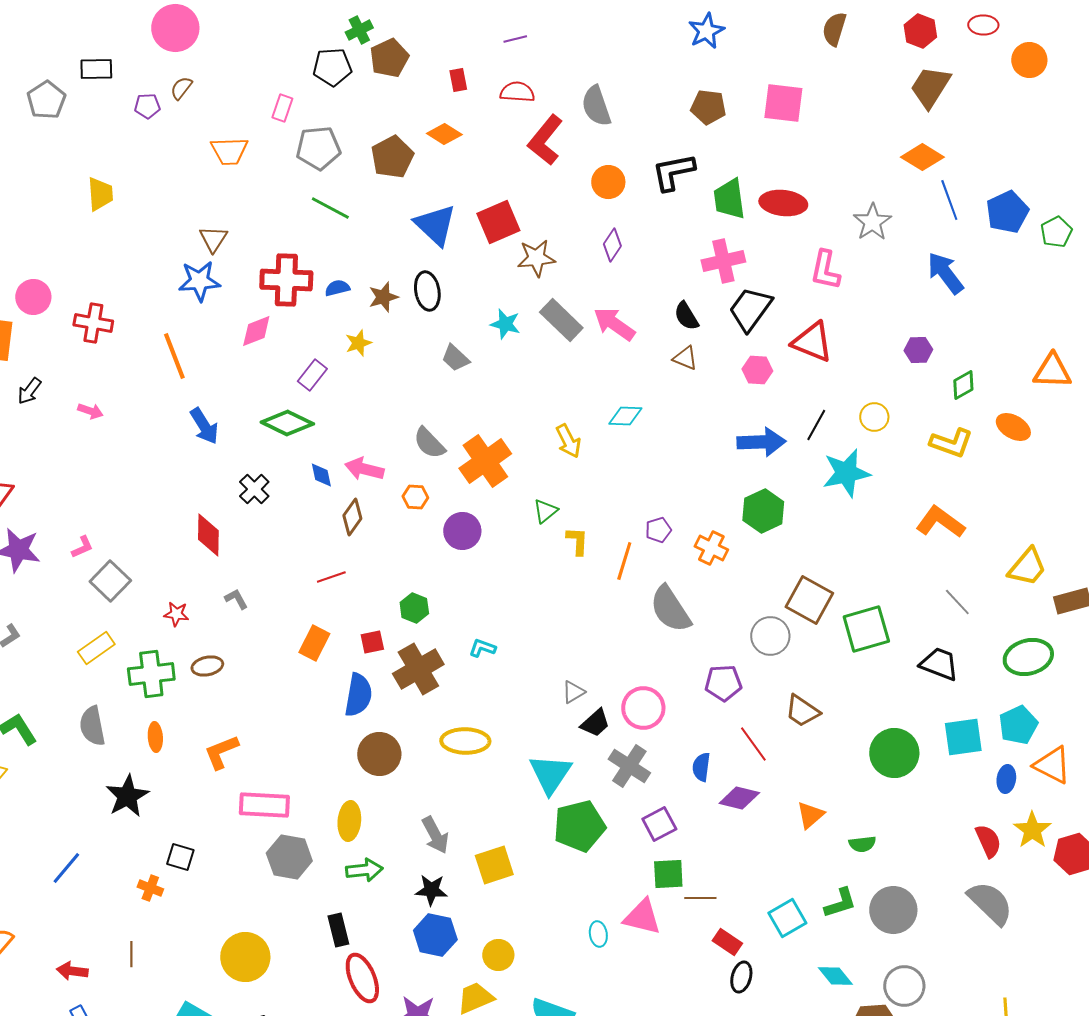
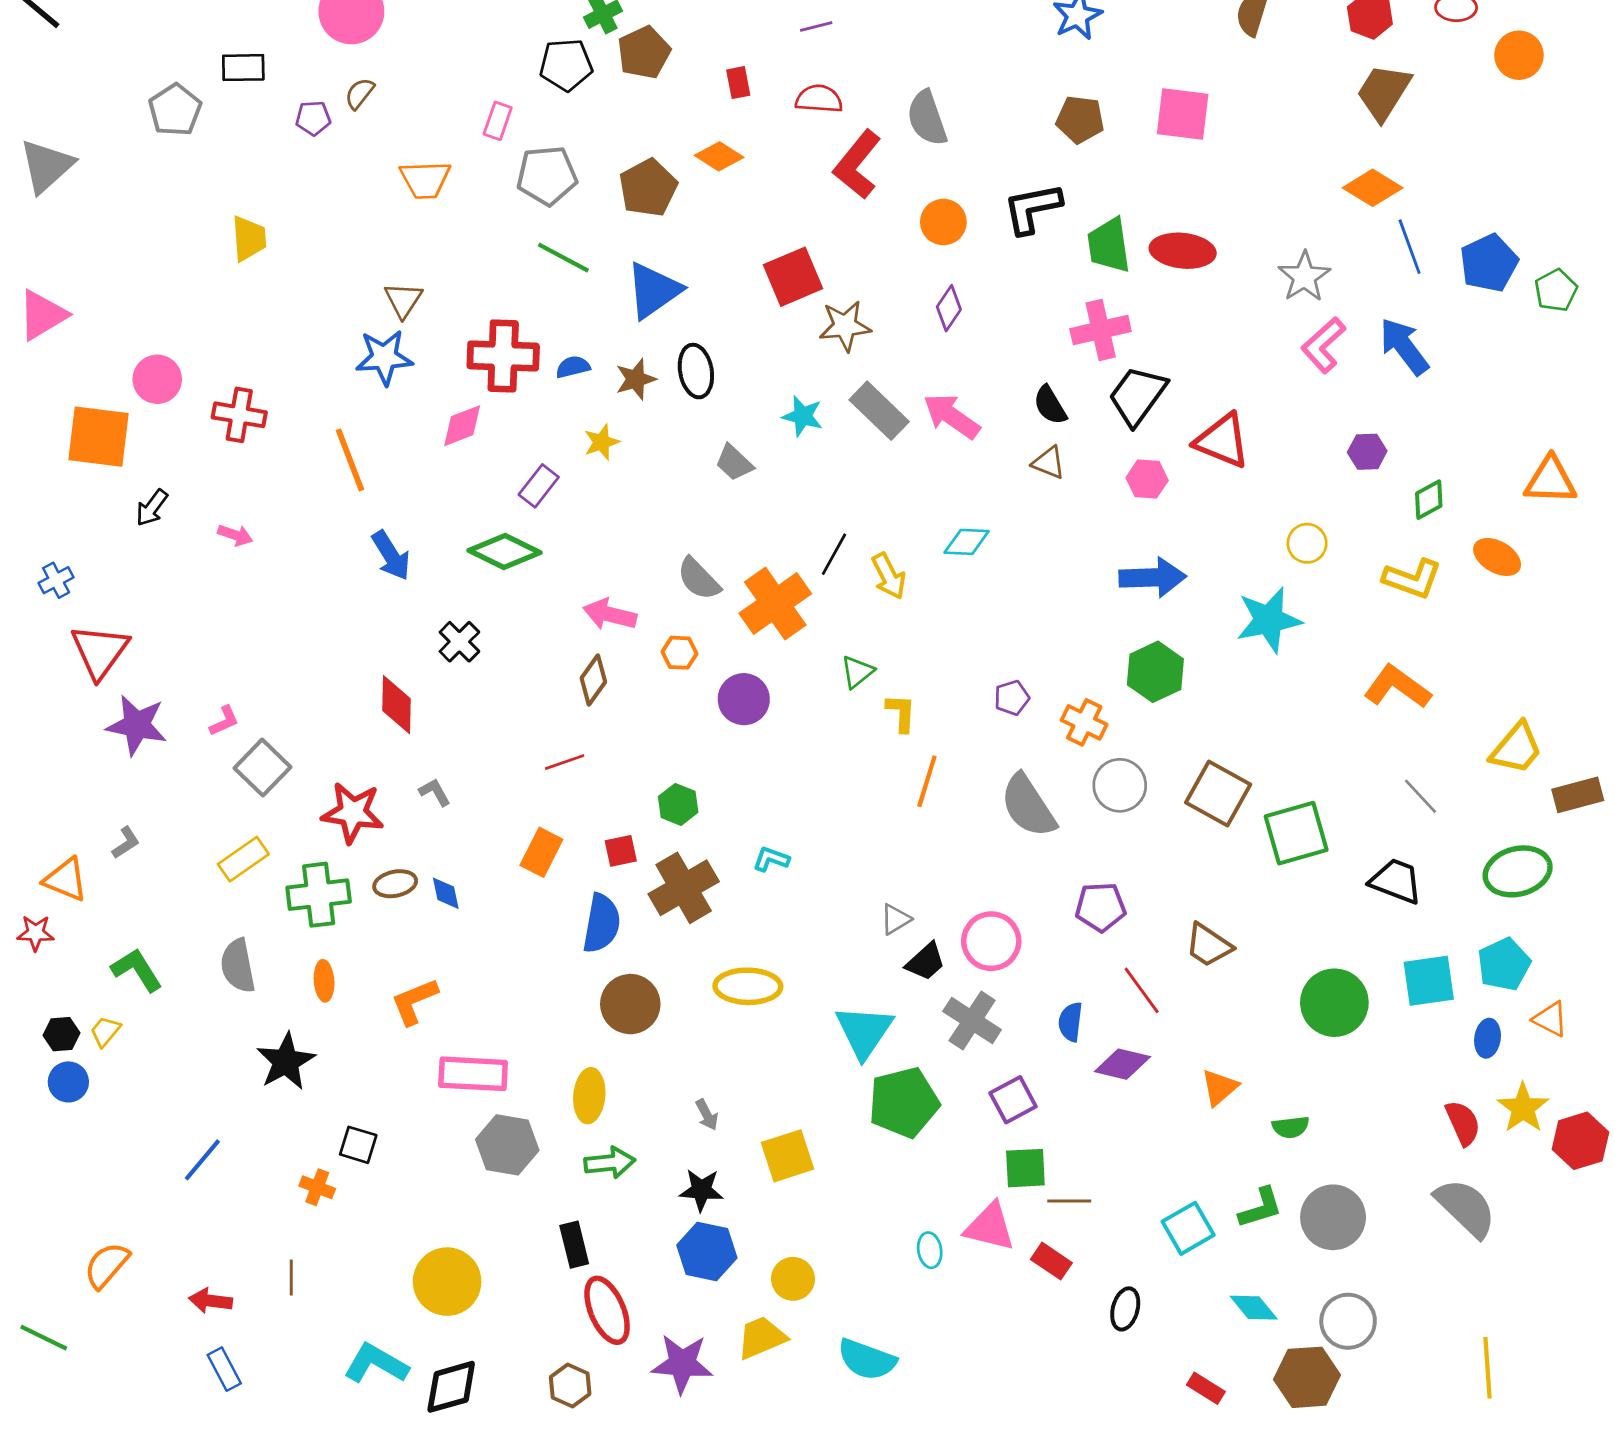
blue triangle: (435, 225) -> (654, 290), moved, turned 42
pink L-shape: (825, 270) -> (1323, 345), moved, turned 36
black line: (816, 425) -> (834, 554), moved
blue diamond: (321, 475) -> (446, 893), moved
orange line: (624, 561) -> (927, 781), moved
red star: (176, 614) -> (353, 813), size x1.8
gray circle: (770, 636) -> (1120, 785), moved
orange triangle: (1052, 765) -> (1550, 1019), size x0.7
gray arrow: (435, 835) -> (707, 1115), size x0.6
red rectangle: (727, 942) -> (1051, 1261), moved

